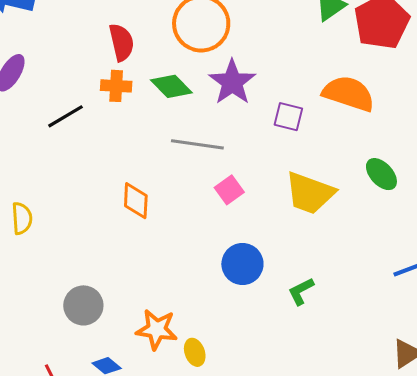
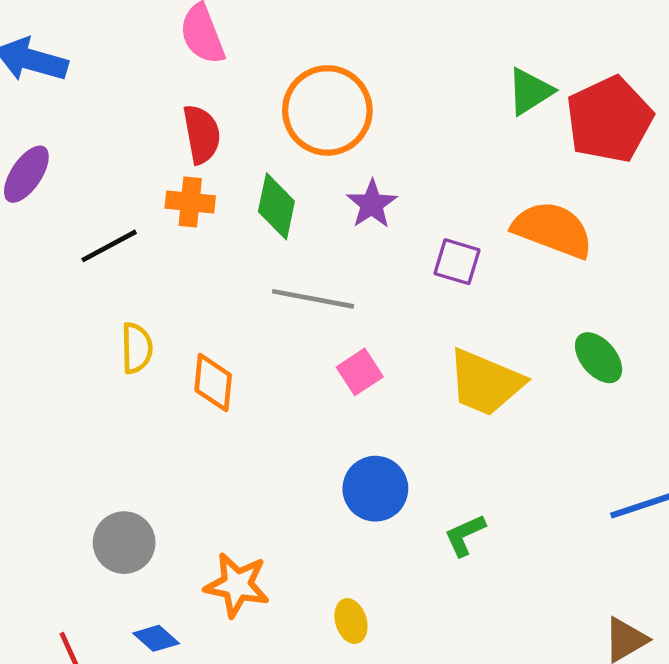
purple star: (232, 82) -> (372, 204), size x0.7
green diamond: (171, 86) -> (276, 206), turned 54
yellow semicircle: (22, 218) -> (137, 348), moved
yellow ellipse: (195, 352) -> (351, 621), moved

